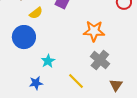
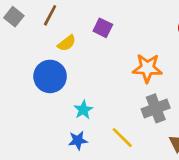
gray cross: (100, 60) -> (156, 108), turned 30
blue star: (36, 83) -> (78, 140), moved

